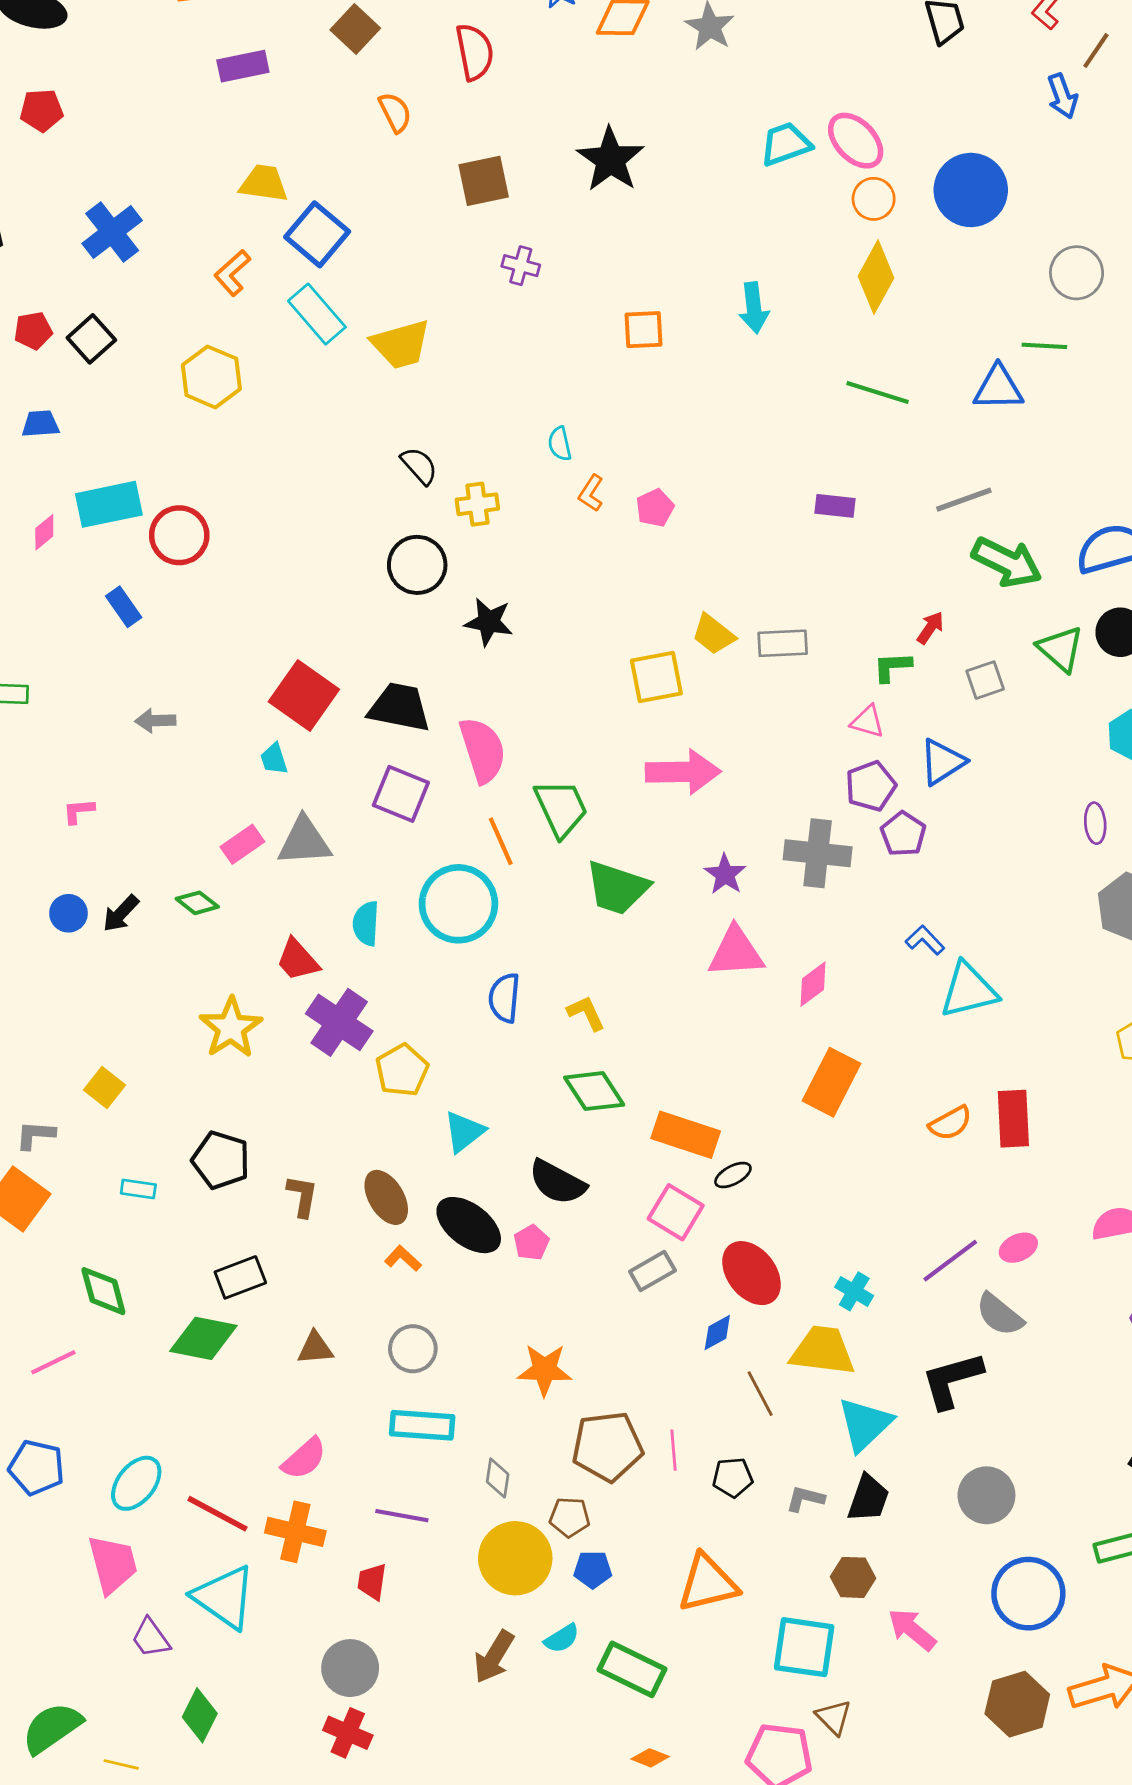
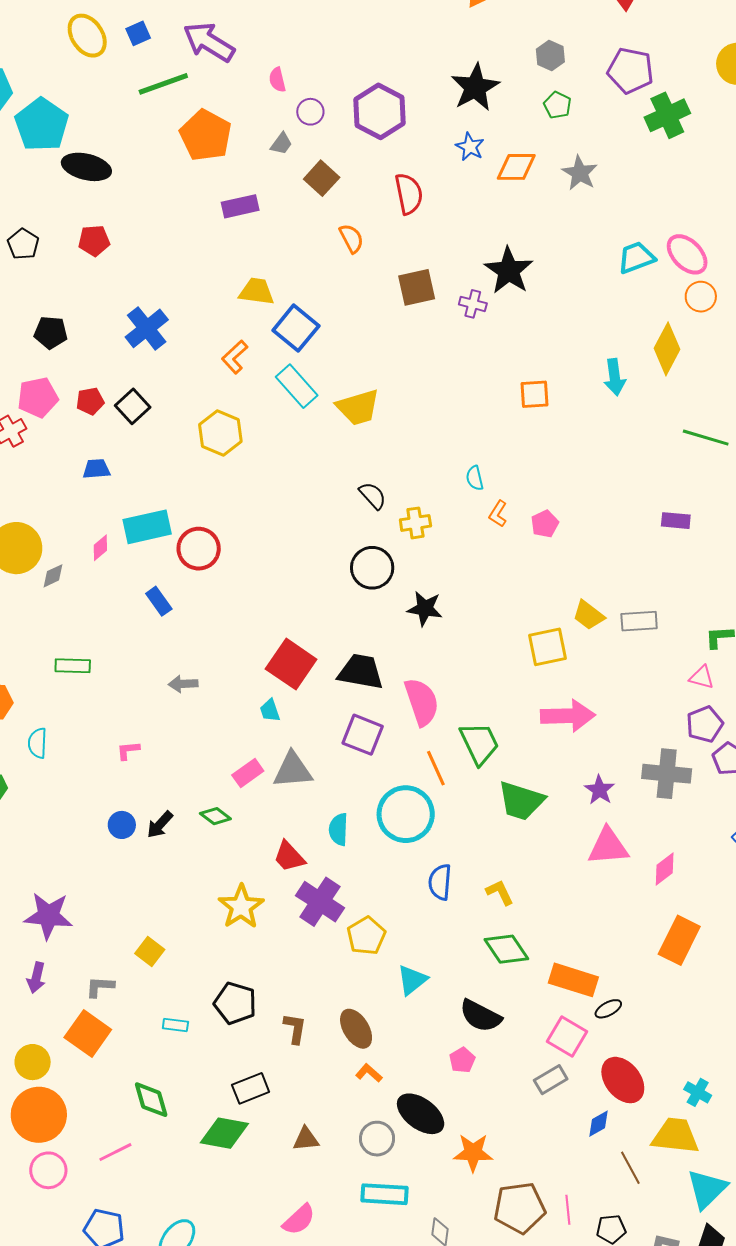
purple cross: (521, 266) -> (473, 304), moved
yellow diamond: (876, 277) -> (667, 349), moved
black ellipse: (469, 1225) -> (421, 1114), moved

